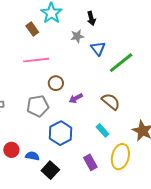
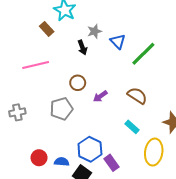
black arrow: (91, 18) -> (82, 47), moved
pink line: (36, 60) -> (36, 65), moved
blue hexagon: (61, 133) -> (90, 149), moved
purple rectangle: (90, 162) -> (111, 163), moved

